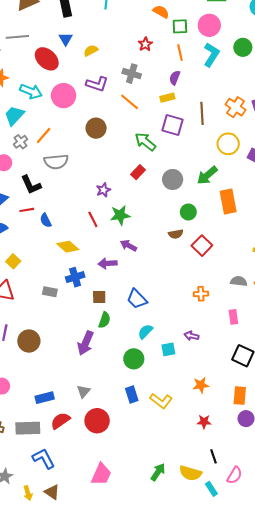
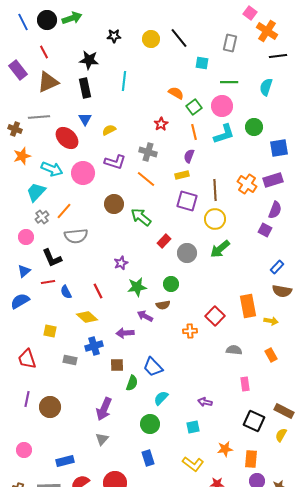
green square: (180, 26) -> (194, 107), turned -35
cyan L-shape: (211, 55) -> (224, 134), turned 40
green arrow: (145, 142) -> (141, 217), moved
yellow circle: (228, 144) -> (215, 219), moved
red rectangle: (138, 172) -> (164, 241), moved
orange rectangle: (228, 202) -> (248, 306), moved
green circle: (188, 212) -> (171, 284), moved
red line: (93, 219) -> (98, 291), moved
brown semicircle: (176, 234) -> (163, 305), moved
yellow square: (13, 261) -> (50, 331), moved, turned -32
gray semicircle: (239, 281) -> (234, 350), moved
orange cross: (201, 294) -> (190, 331), moved
green semicircle: (104, 320) -> (132, 383), moved
cyan square: (168, 349) -> (193, 427), moved
orange star: (201, 385) -> (225, 449), moved
gray triangle: (83, 391) -> (102, 439), moved
yellow L-shape: (161, 401) -> (193, 464), moved

